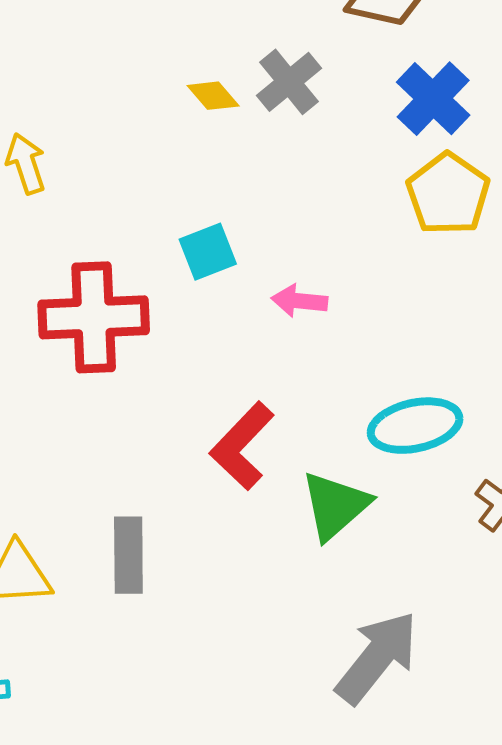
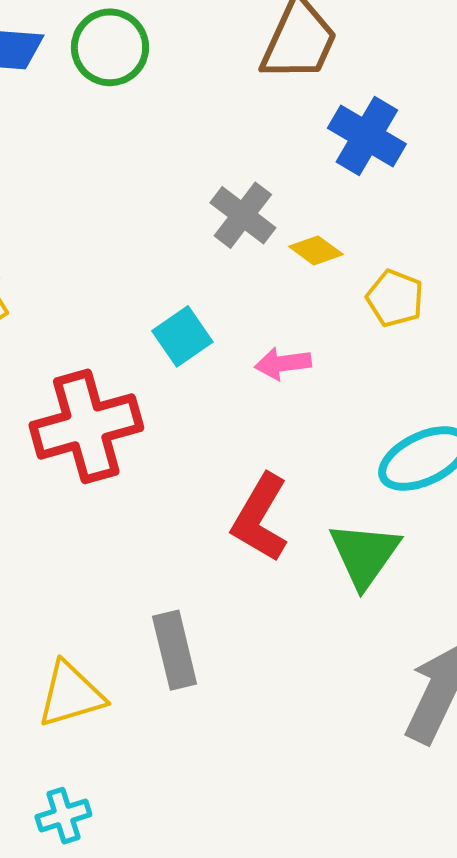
gray cross: (289, 82) -> (243, 215), moved
yellow diamond: (213, 96) -> (316, 250), moved
yellow pentagon: (448, 194) -> (395, 298), moved, size x0.7

